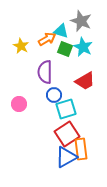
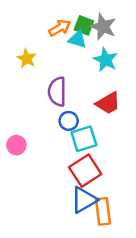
orange arrow: (47, 39) -> (60, 28), moved
green square: (65, 49) -> (84, 25), moved
pink circle: (19, 104) -> (16, 145), moved
orange rectangle: (81, 149) -> (103, 211), moved

